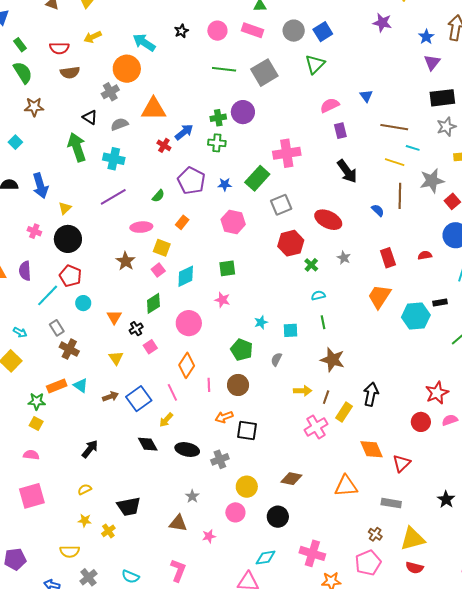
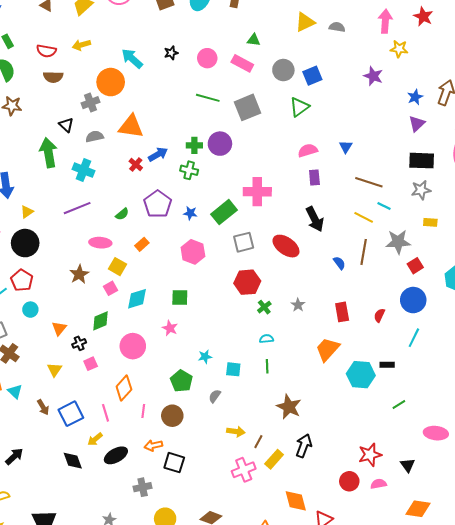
red ellipse: (328, 220) -> (286, 246), moved
red semicircle: (425, 255) -> (379, 315), turned -64
brown star: (333, 360) -> (289, 407), moved
brown arrow: (110, 396) -> (43, 407), turned 70
black ellipse: (187, 450) -> (116, 455), moved, turned -50

